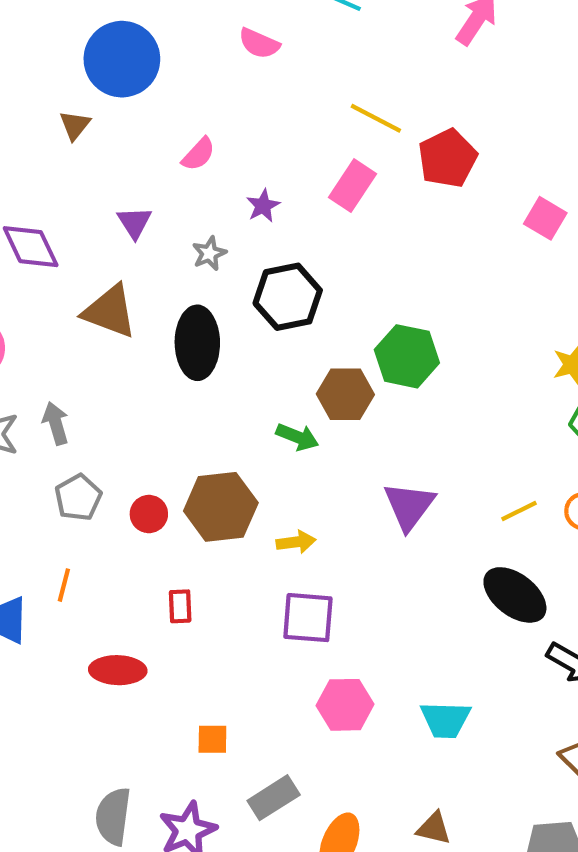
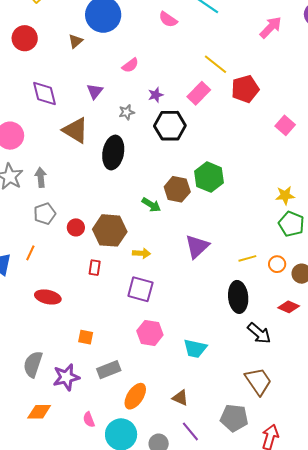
black hexagon: (288, 297) -> (170, 126), moved
black ellipse: (515, 595) -> (238, 297), turned 36
red rectangle: (180, 606) -> (95, 268), moved

